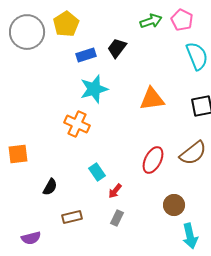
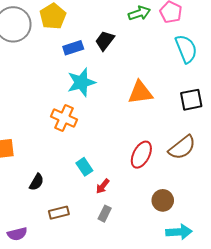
cyan arrow: (190, 236) -> (179, 232), turned -80

